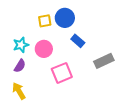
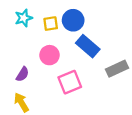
blue rectangle: (78, 41) -> (88, 46), size x1.5
cyan star: (21, 45) -> (24, 18), moved

